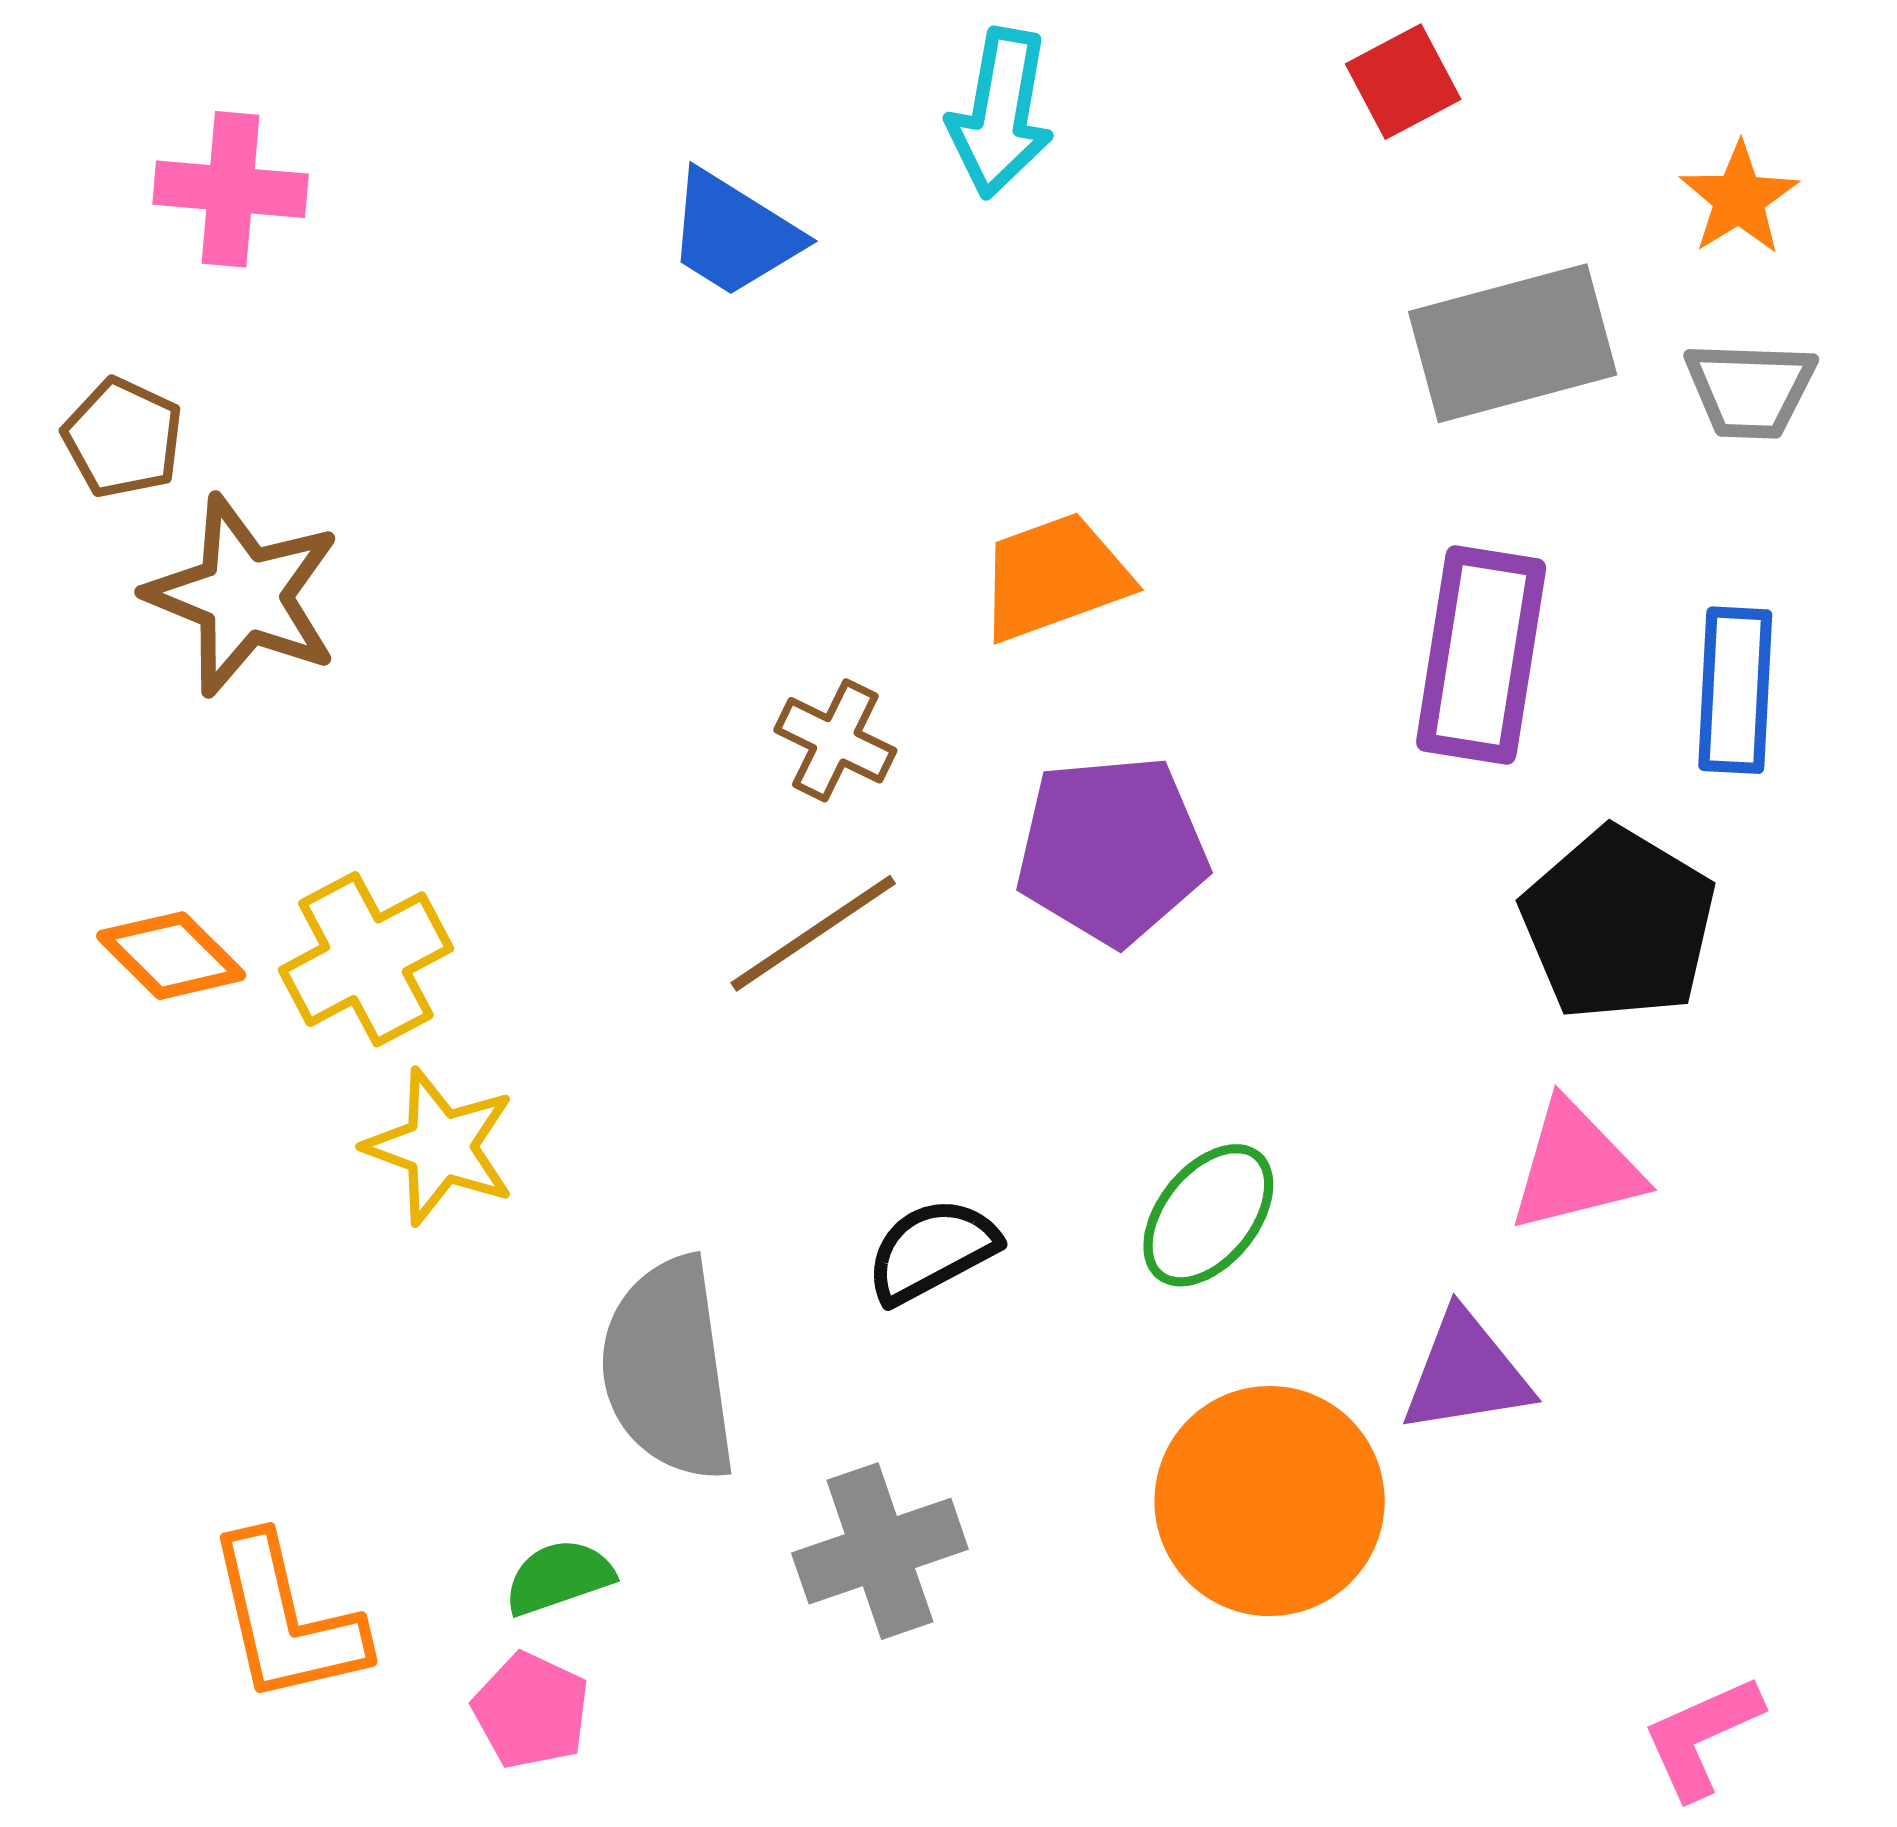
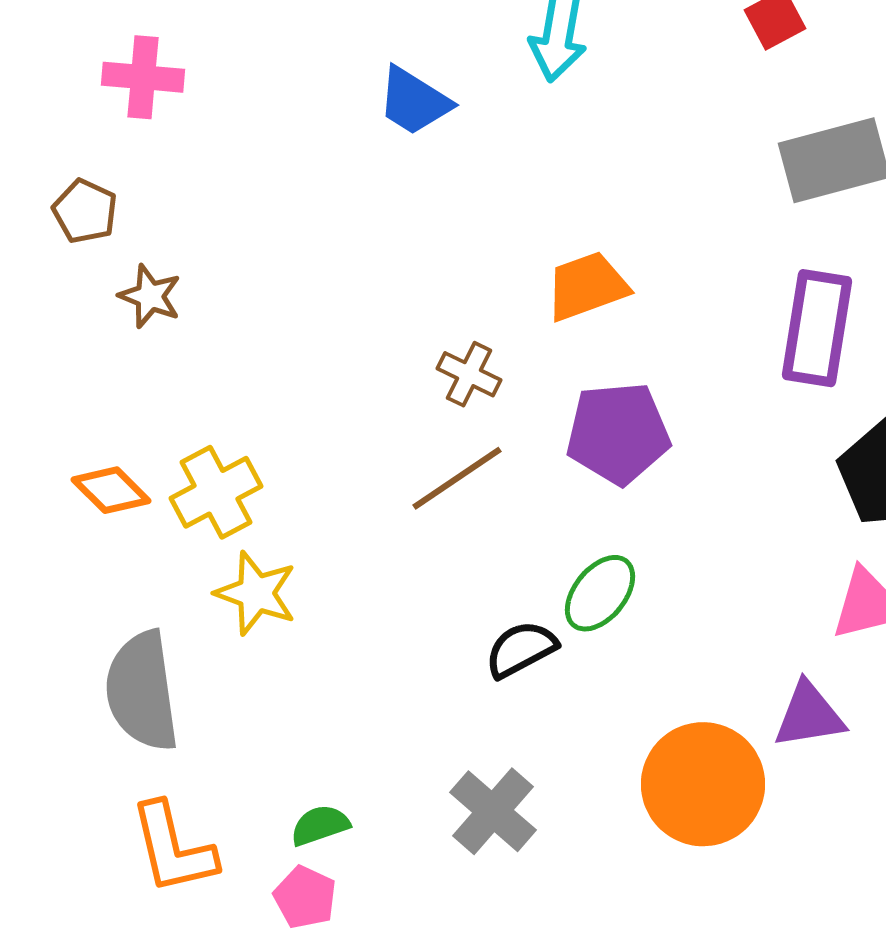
brown star: (244, 596) -> (150, 296), size x0.6
green ellipse: (1208, 1215) -> (600, 593), moved
gray semicircle: (668, 1369) -> (142, 691), moved
gray cross: (880, 1551) -> (493, 811), turned -30

